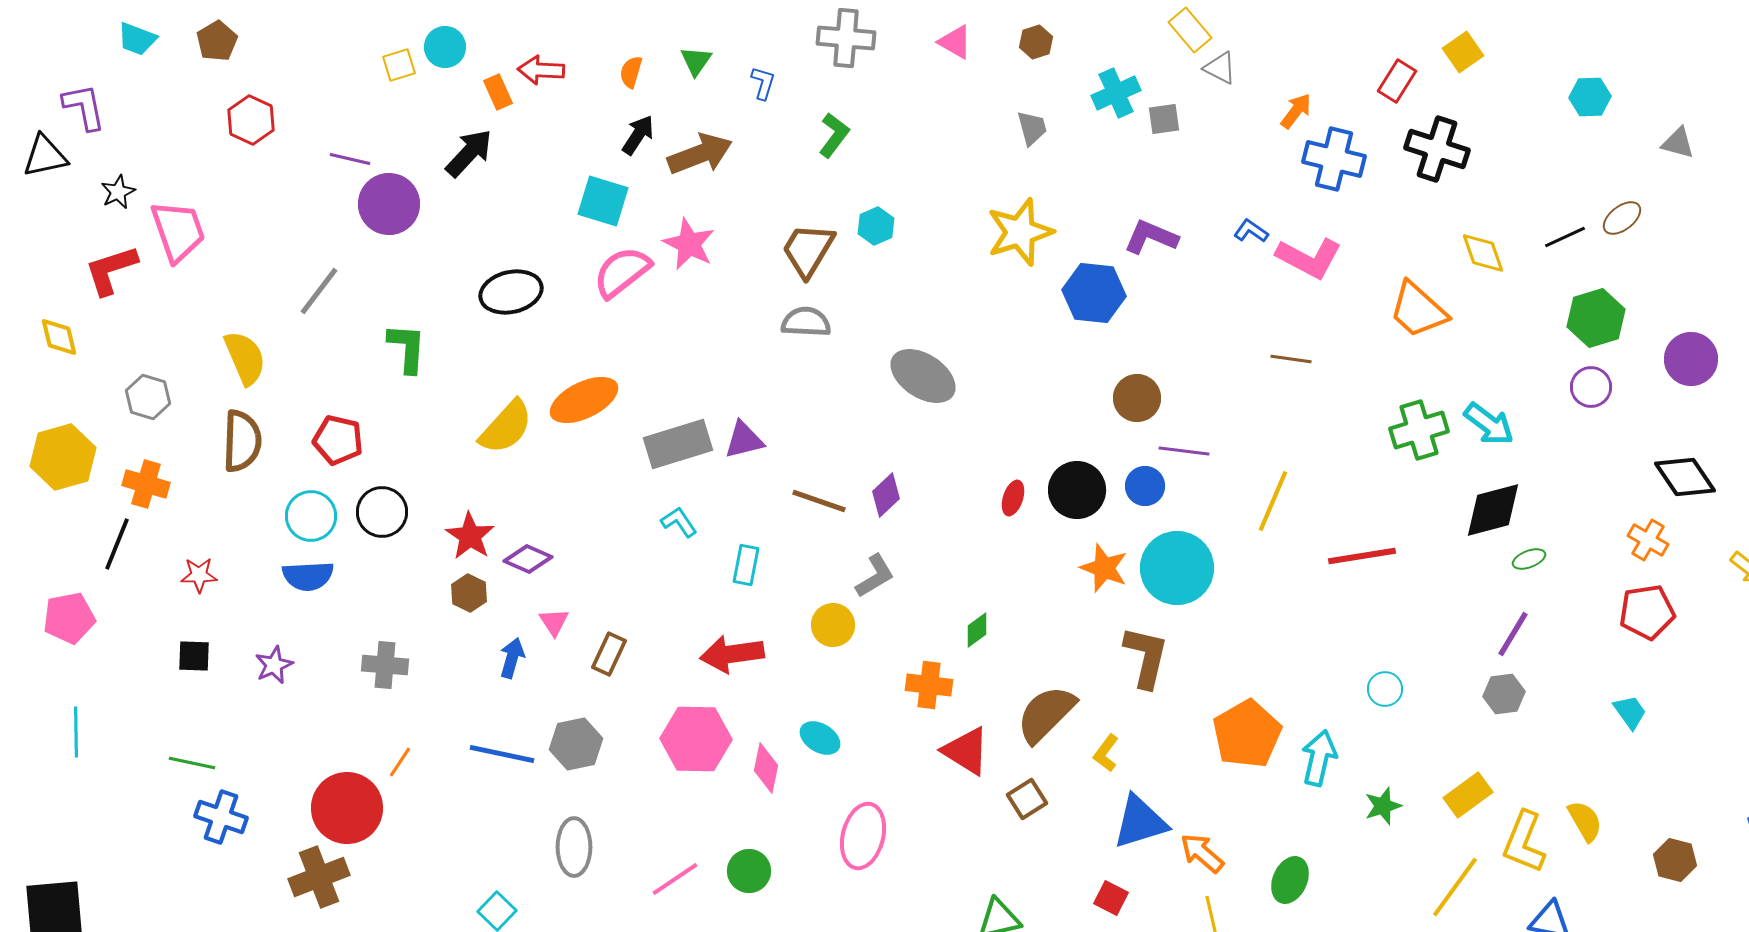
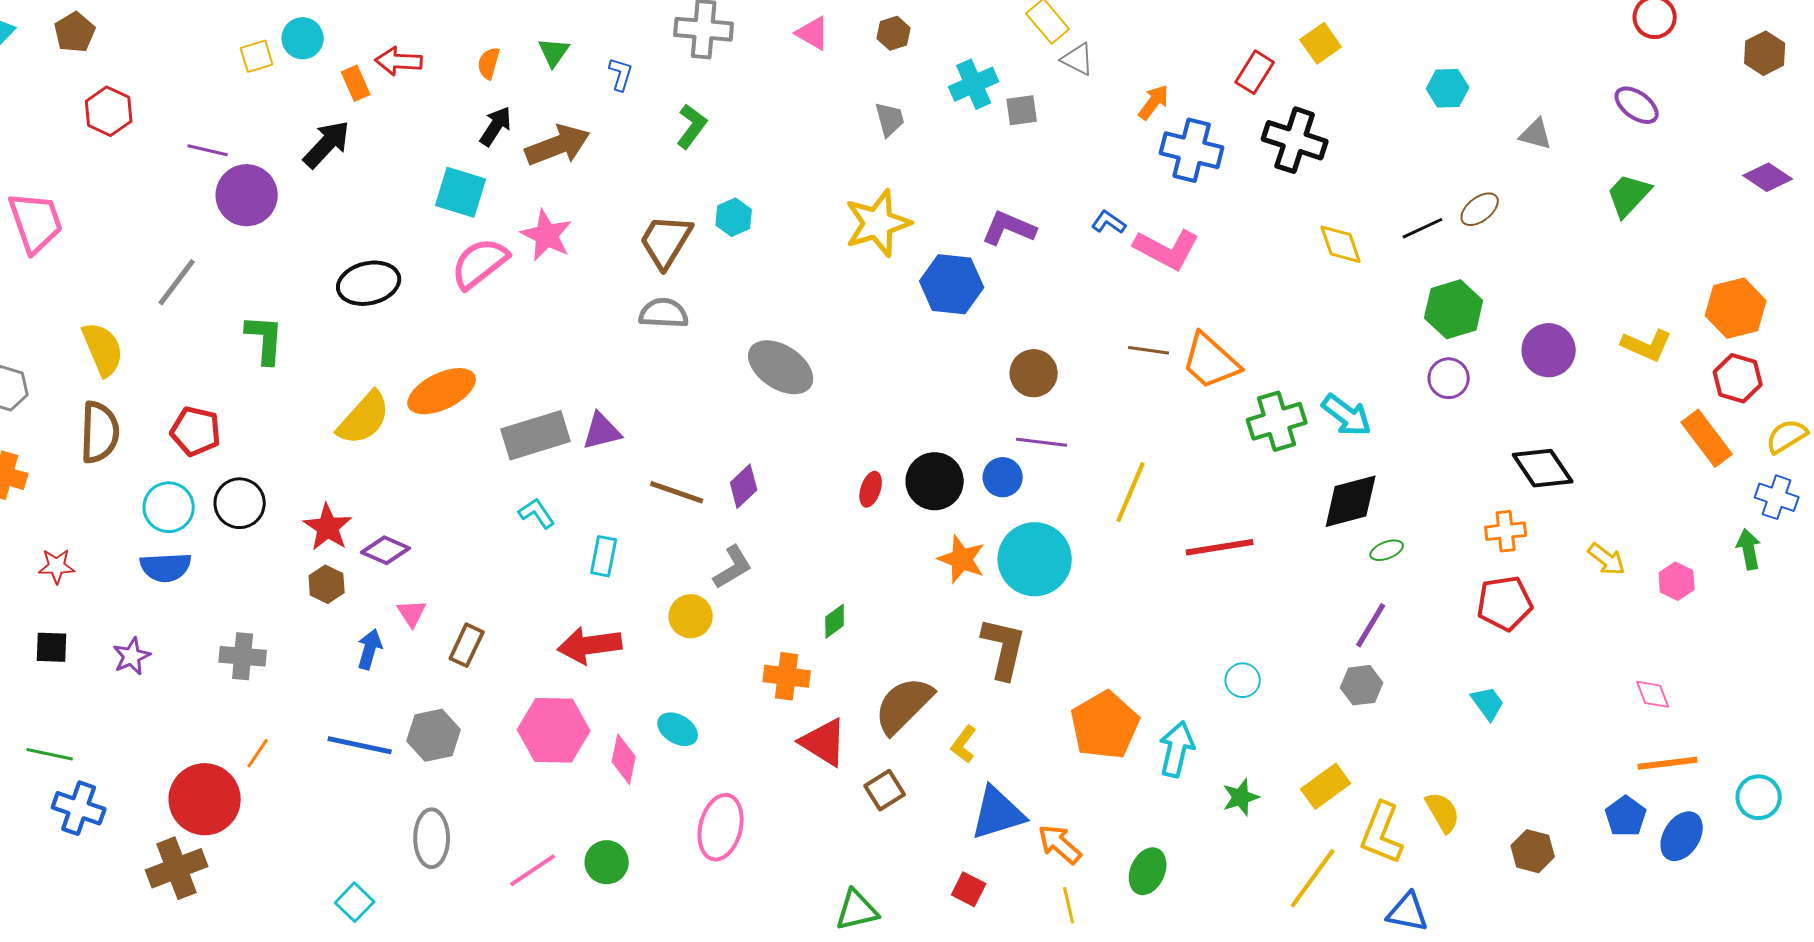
orange trapezoid: (1418, 310) -> (1211, 361), moved
brown circle: (1137, 398) -> (1034, 373), moved
orange cross: (1648, 540) -> (1506, 531), turned -36

